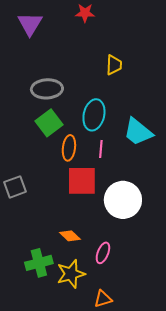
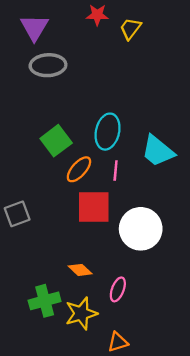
yellow trapezoid: (114, 65) -> (130, 29), moved, turned -145
gray ellipse: (47, 89) -> (48, 65), moved
orange ellipse: (69, 148) -> (79, 169), turned 35

